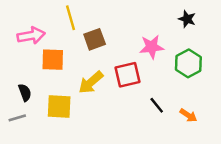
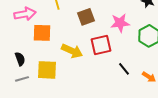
brown square: (95, 39) -> (86, 17), moved
yellow arrow: (91, 82) -> (72, 51), turned -115
gray line: (17, 118) -> (22, 79), moved

